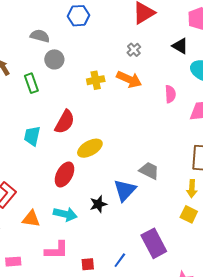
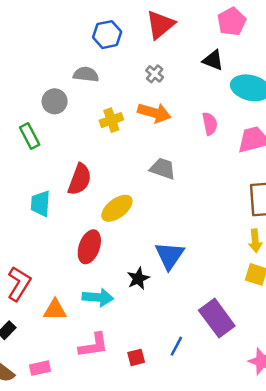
blue hexagon: (79, 16) -> (107, 35), moved
gray semicircle: (40, 36) -> (86, 74), moved
gray trapezoid: (149, 171) -> (163, 169), moved

